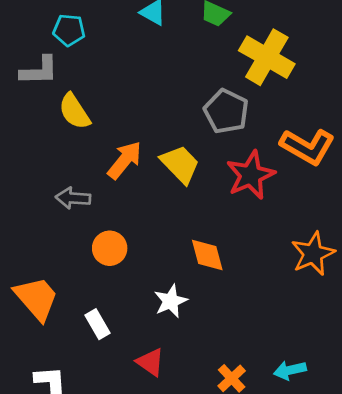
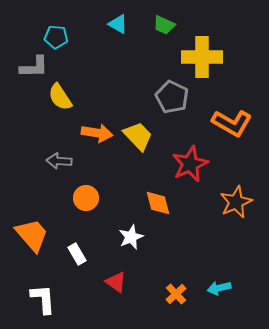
yellow cross: (267, 57) -> (202, 57), turned -30
orange arrow: (125, 160) -> (97, 133), turned 60
red star: (251, 175) -> (190, 164), moved

